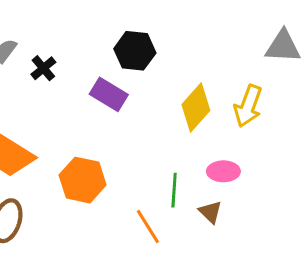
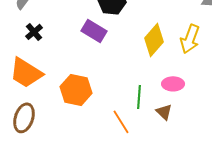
black cross: (43, 68) -> (34, 32), moved

